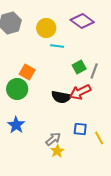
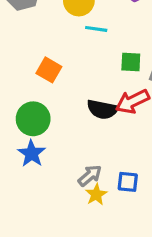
green square: (79, 67) -> (131, 62), turned 32
green circle: (17, 89) -> (33, 119), moved
blue square: (80, 129) -> (128, 182), moved

